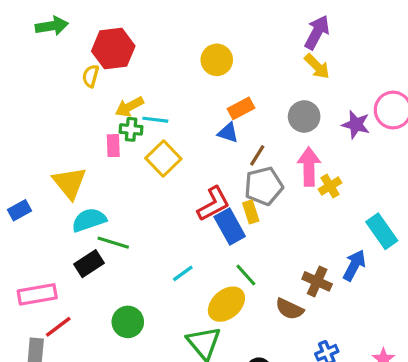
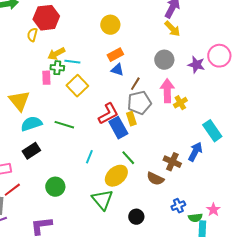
orange rectangle: (241, 108) -> (115, 55), moved
green line: (113, 243) -> (64, 125), moved
cyan line: (183, 273) -> (89, 157), turned -32

